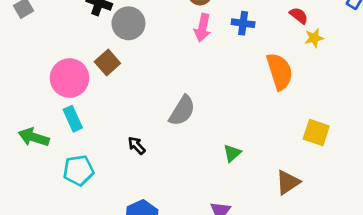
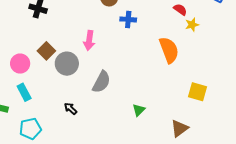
gray circle: (128, 23) -> (67, 64), moved
blue cross: (243, 23) -> (128, 19), moved
pink arrow: (203, 28) -> (89, 40), moved
pink circle: (70, 78) -> (20, 64), size x0.7

